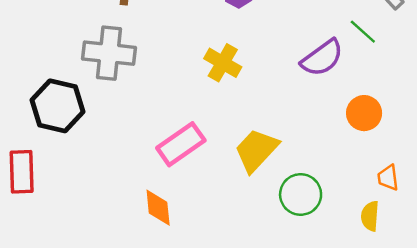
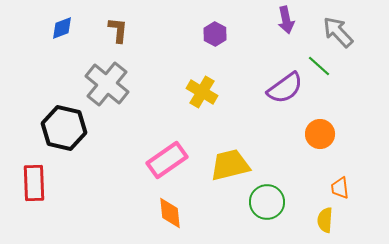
gray cross: (109, 53) -> (107, 84), turned 33
yellow trapezoid: (256, 150) -> (230, 165), turned 33
orange diamond: (158, 208) -> (170, 213), moved

